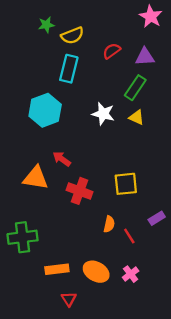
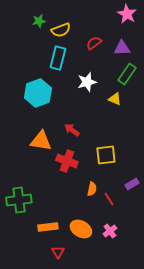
green rectangle: (135, 88) -> (127, 74), moved
white star: (103, 114) -> (87, 82), moved, turned -30
red arrow: (62, 159) -> (72, 130), moved
orange triangle: (36, 178) -> (41, 141), moved

